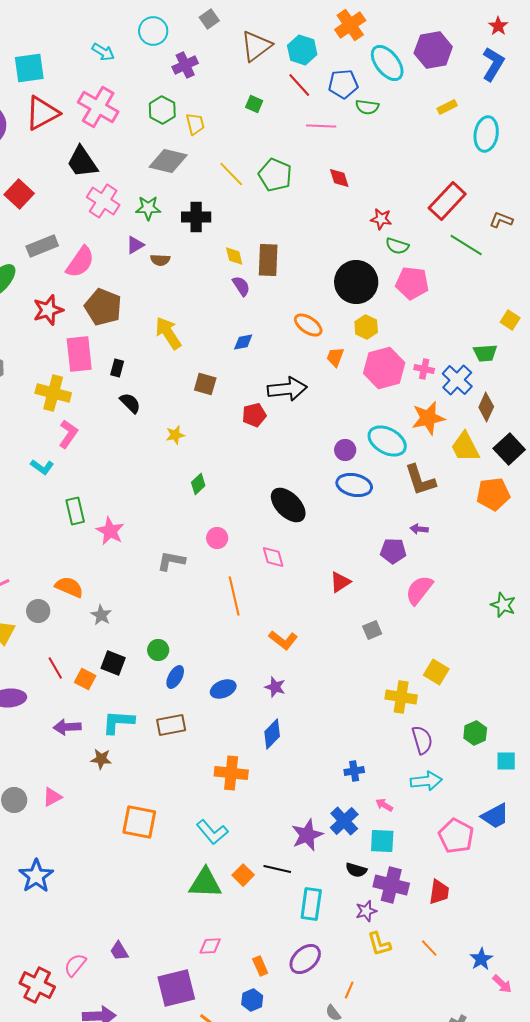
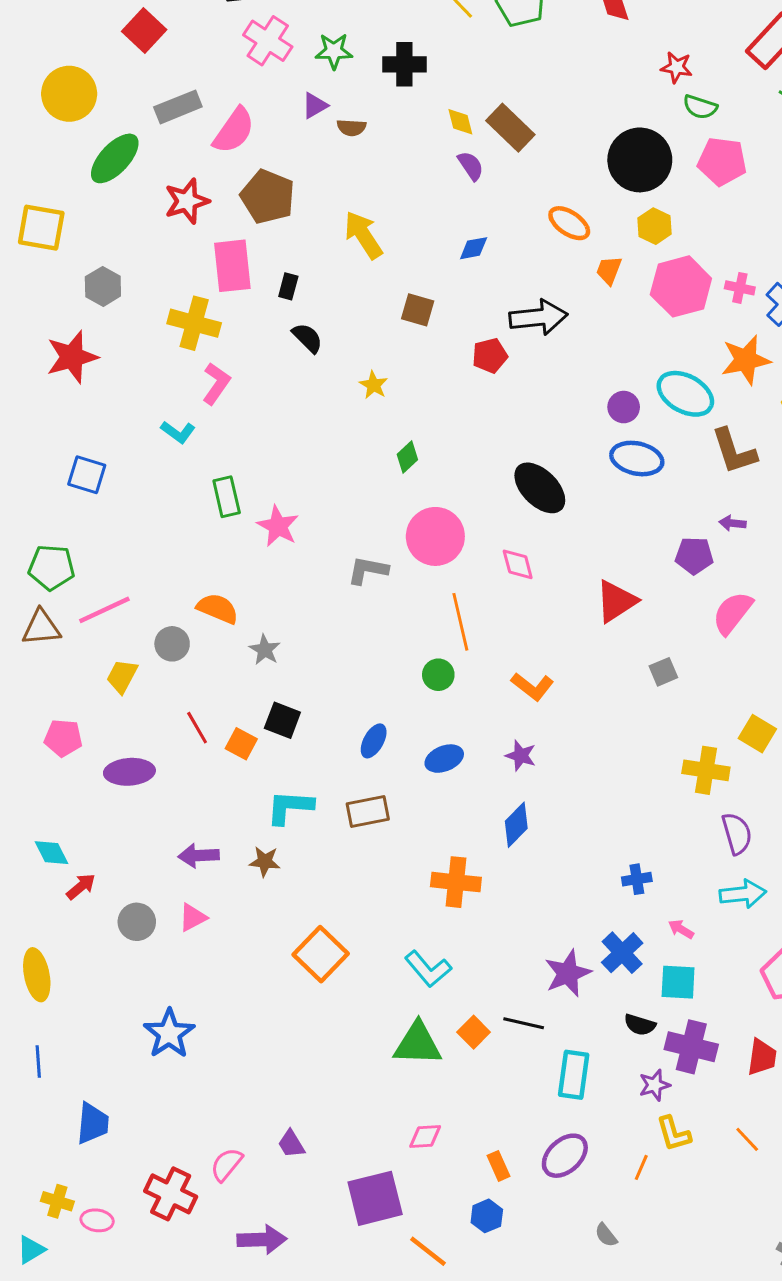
brown rectangle: (268, 260) -> (510, 128), turned -48
yellow star: (175, 435) -> (374, 385), turned -30
pink circle: (217, 538) -> (435, 536), size x1.8
red triangle: (340, 582) -> (616, 601), size x1.4
green circle: (158, 650) -> (438, 675), moved
purple arrow: (67, 727) -> (199, 856), moved
orange square: (139, 822) -> (321, 954), turned 33
orange line: (349, 990) -> (641, 1167), moved

